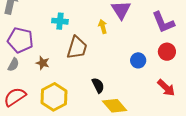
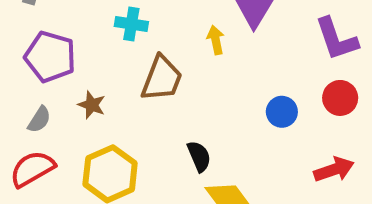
gray semicircle: (13, 65) -> (39, 120), moved
red arrow: (166, 88) -> (334, 169), turned -66

